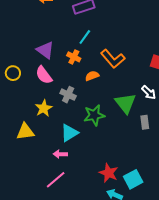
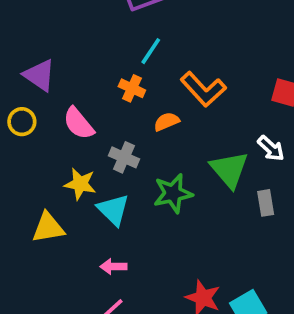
purple triangle: (45, 50) -> (39, 75), moved
yellow star: (44, 108) -> (80, 184), turned -30
cyan triangle: (69, 133) -> (113, 210), moved, turned -42

